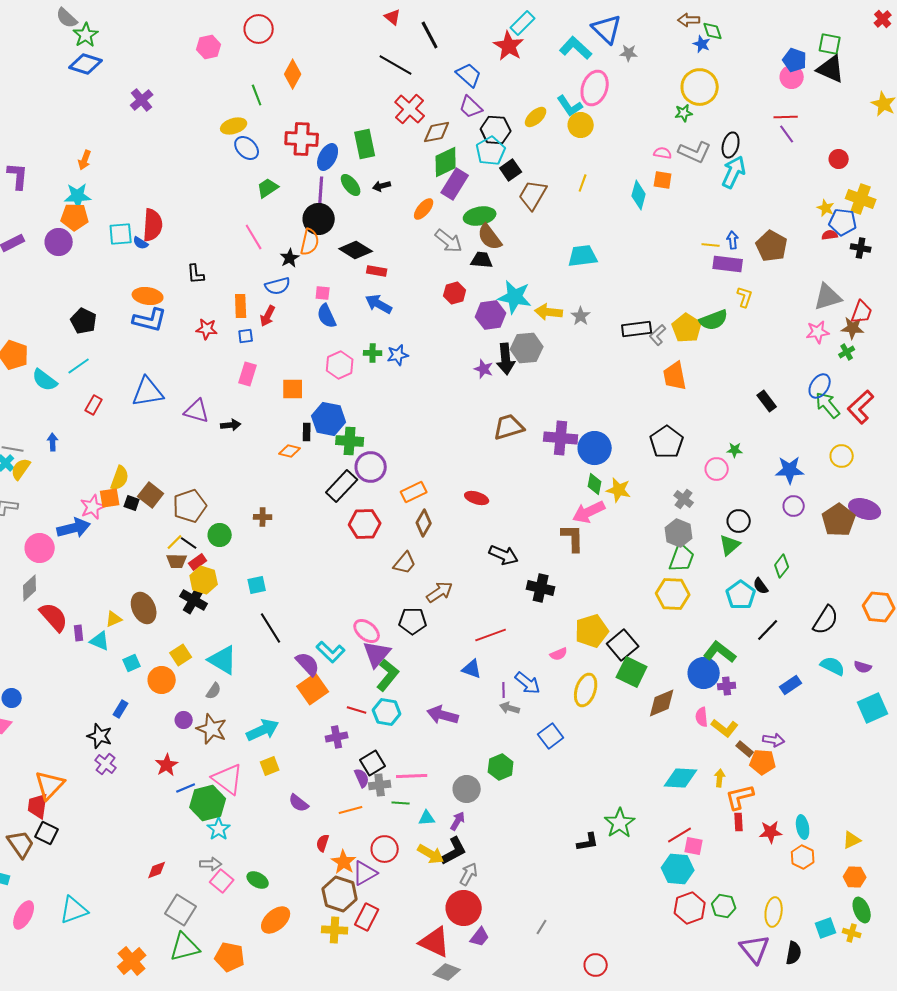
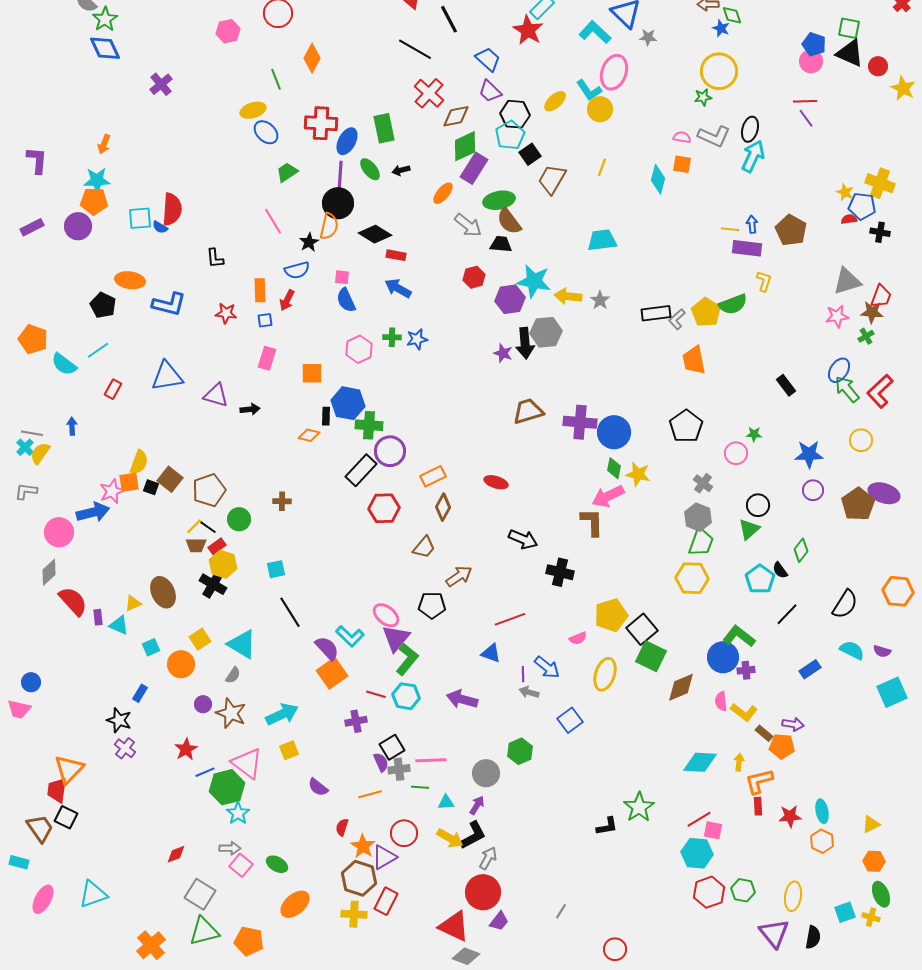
blue diamond: (86, 64) -> (105, 48), turned 48
red circle: (839, 159) -> (878, 66), moved
orange ellipse: (148, 296) -> (130, 280), moved

